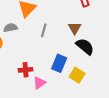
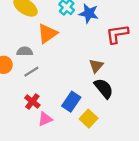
gray line: (44, 30) -> (31, 72), moved, turned 32
red cross: (26, 70) -> (32, 102), turned 32

